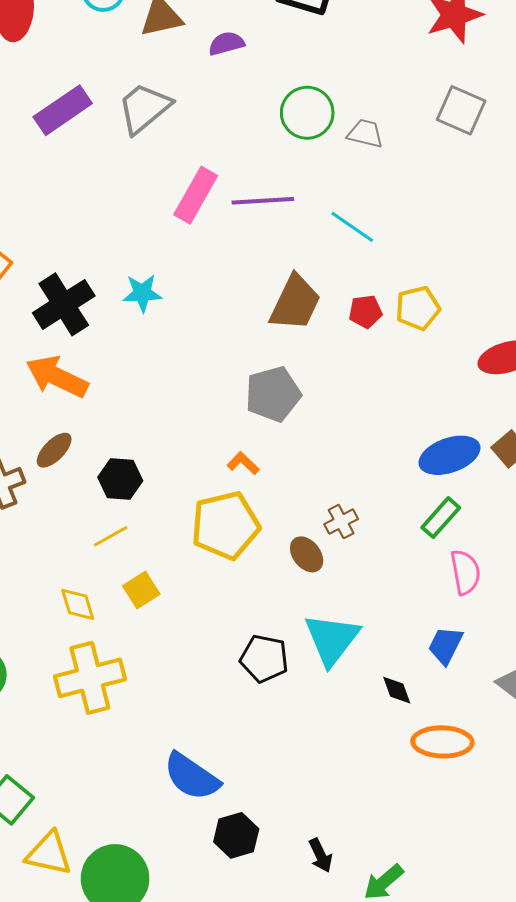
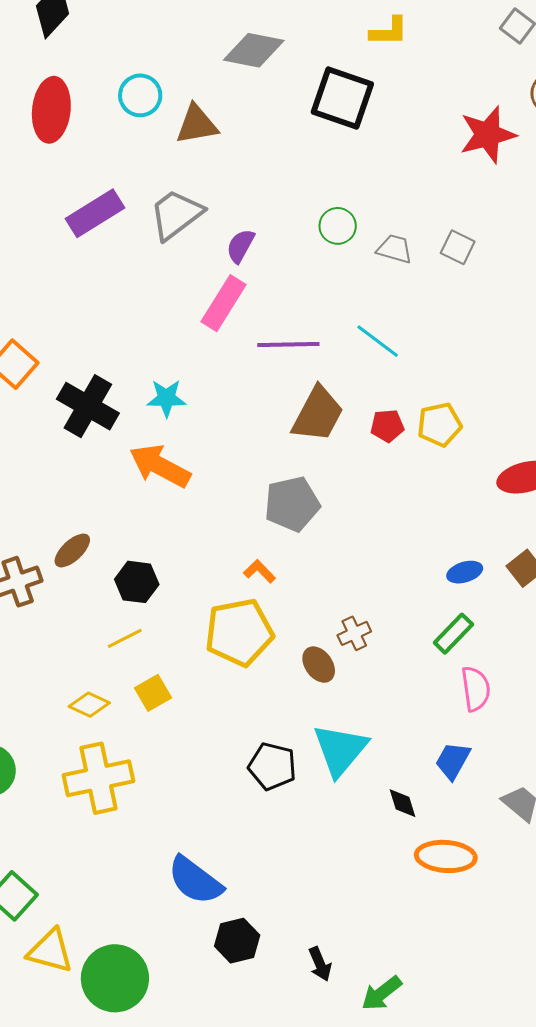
purple semicircle: (226, 43) -> (240, 246), moved, turned -48
gray square: (461, 110) -> (458, 247), moved, size x0.7
green circle: (307, 113) -> (338, 226), size x0.7
purple line: (263, 201) -> (288, 345), moved
black cross: (64, 304) -> (88, 406), turned -30
orange arrow: (57, 377) -> (160, 466), moved
blue ellipse: (449, 455) -> (465, 572), size x0.6
yellow diamond: (78, 604) -> (89, 705), turned -51

